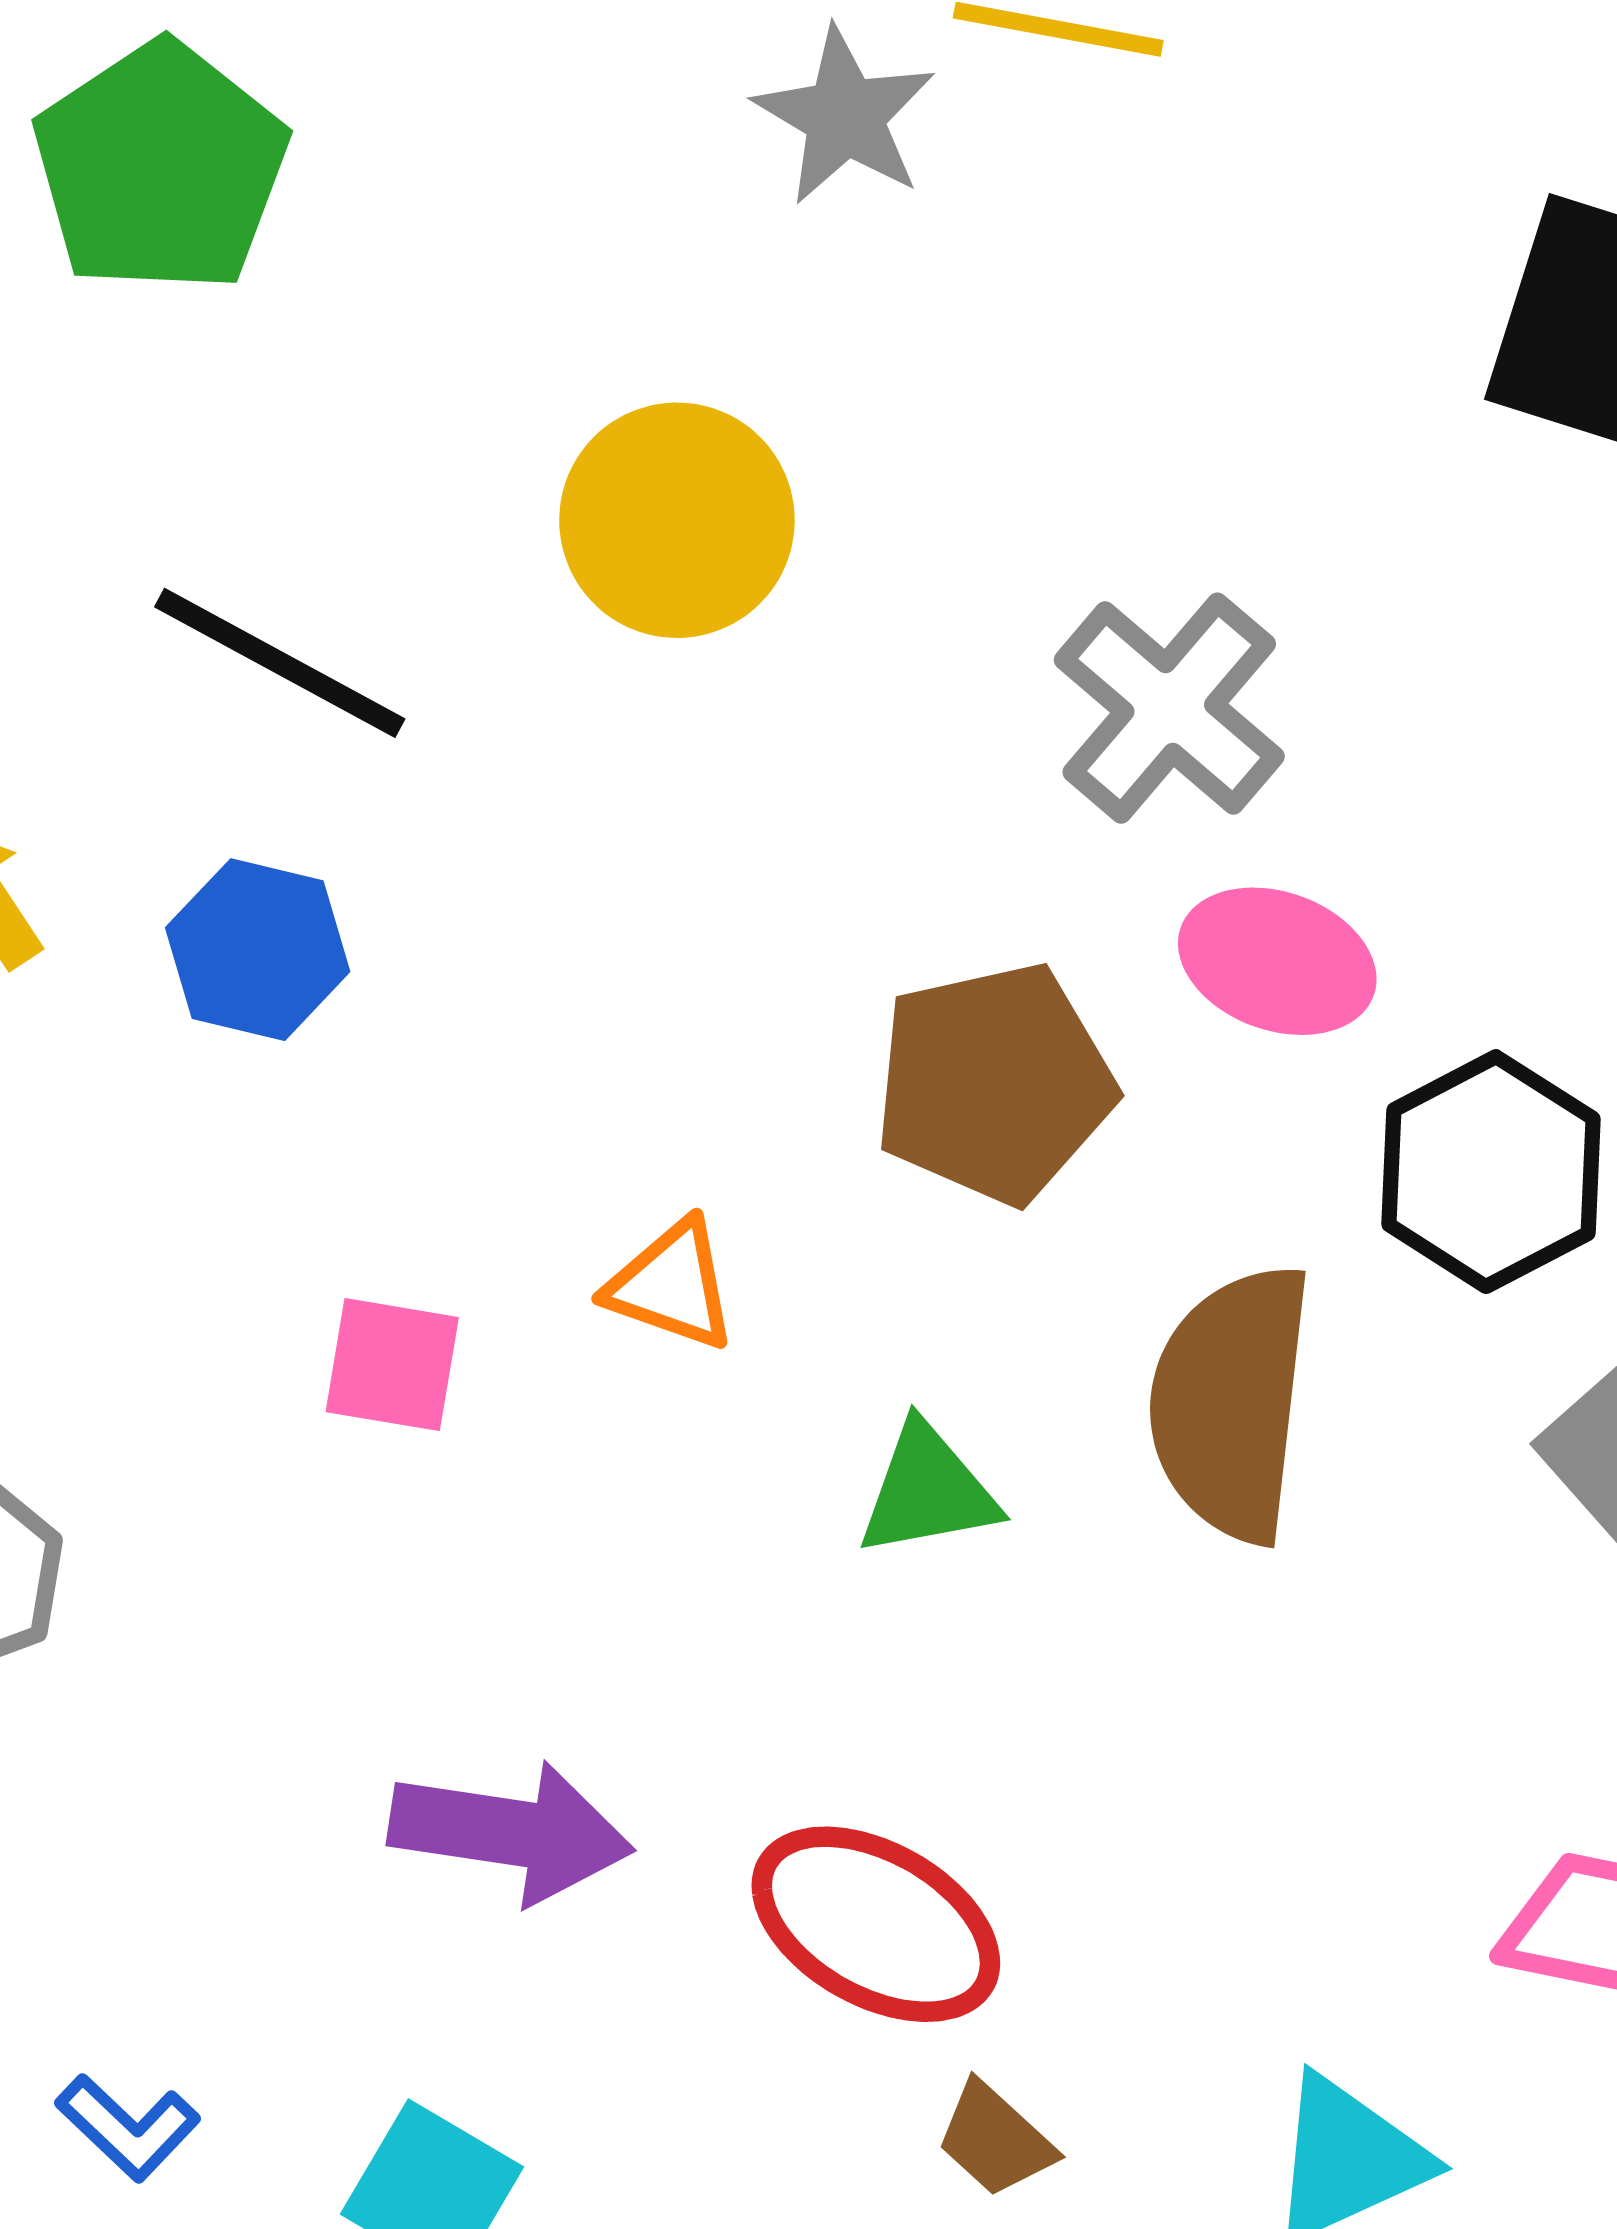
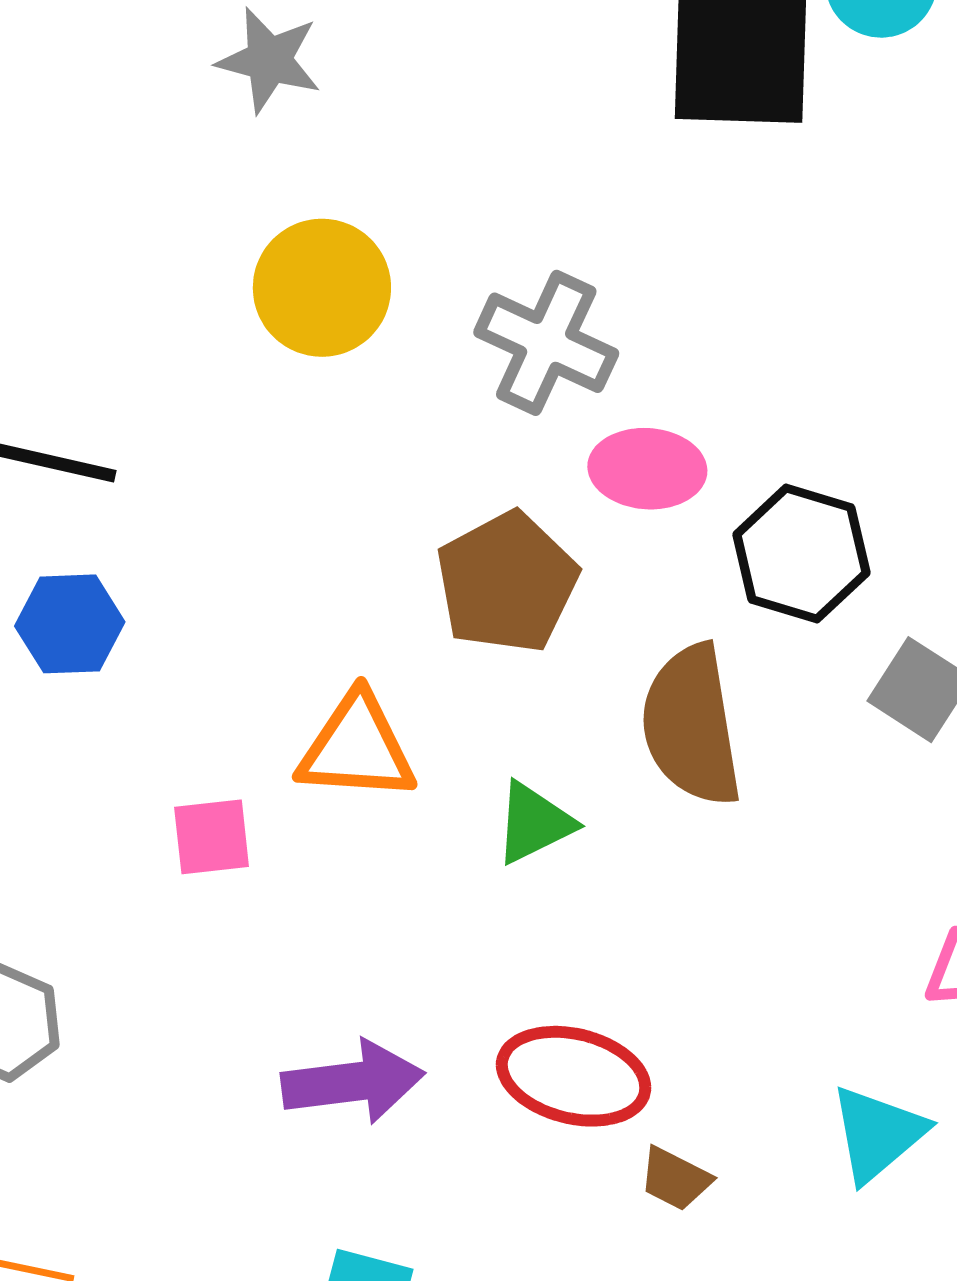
yellow circle: (677, 520) -> (322, 288), moved
orange triangle: (672, 1285) -> (357, 748), size x1.5

